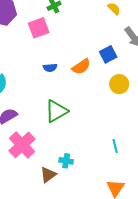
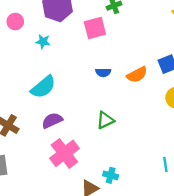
green triangle: (56, 111) -> (105, 120), size x0.7

